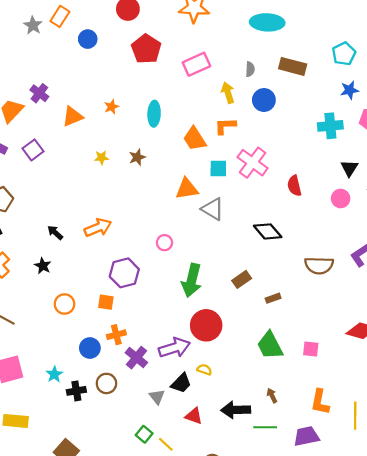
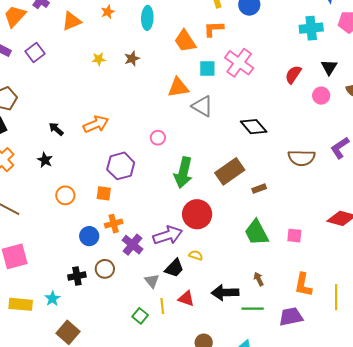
red semicircle: (294, 186) -> (293, 75), moved, turned 48
brown rectangle: (242, 279) -> (230, 171), size x1.6
cyan star: (54, 374) -> (52, 299), moved
yellow line: (166, 444) -> (162, 306), moved, turned 42

